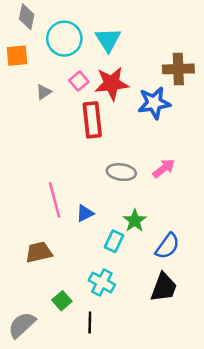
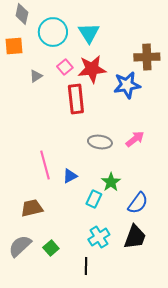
cyan cross: (102, 282) -> (99, 237), moved, turned 30
black line: (90, 323) -> (86, 266), moved
gray semicircle: (22, 325) -> (20, 246), moved

